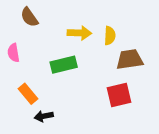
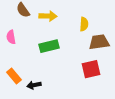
yellow arrow: (79, 33) -> (48, 16), moved
orange rectangle: (28, 94) -> (14, 76), moved

